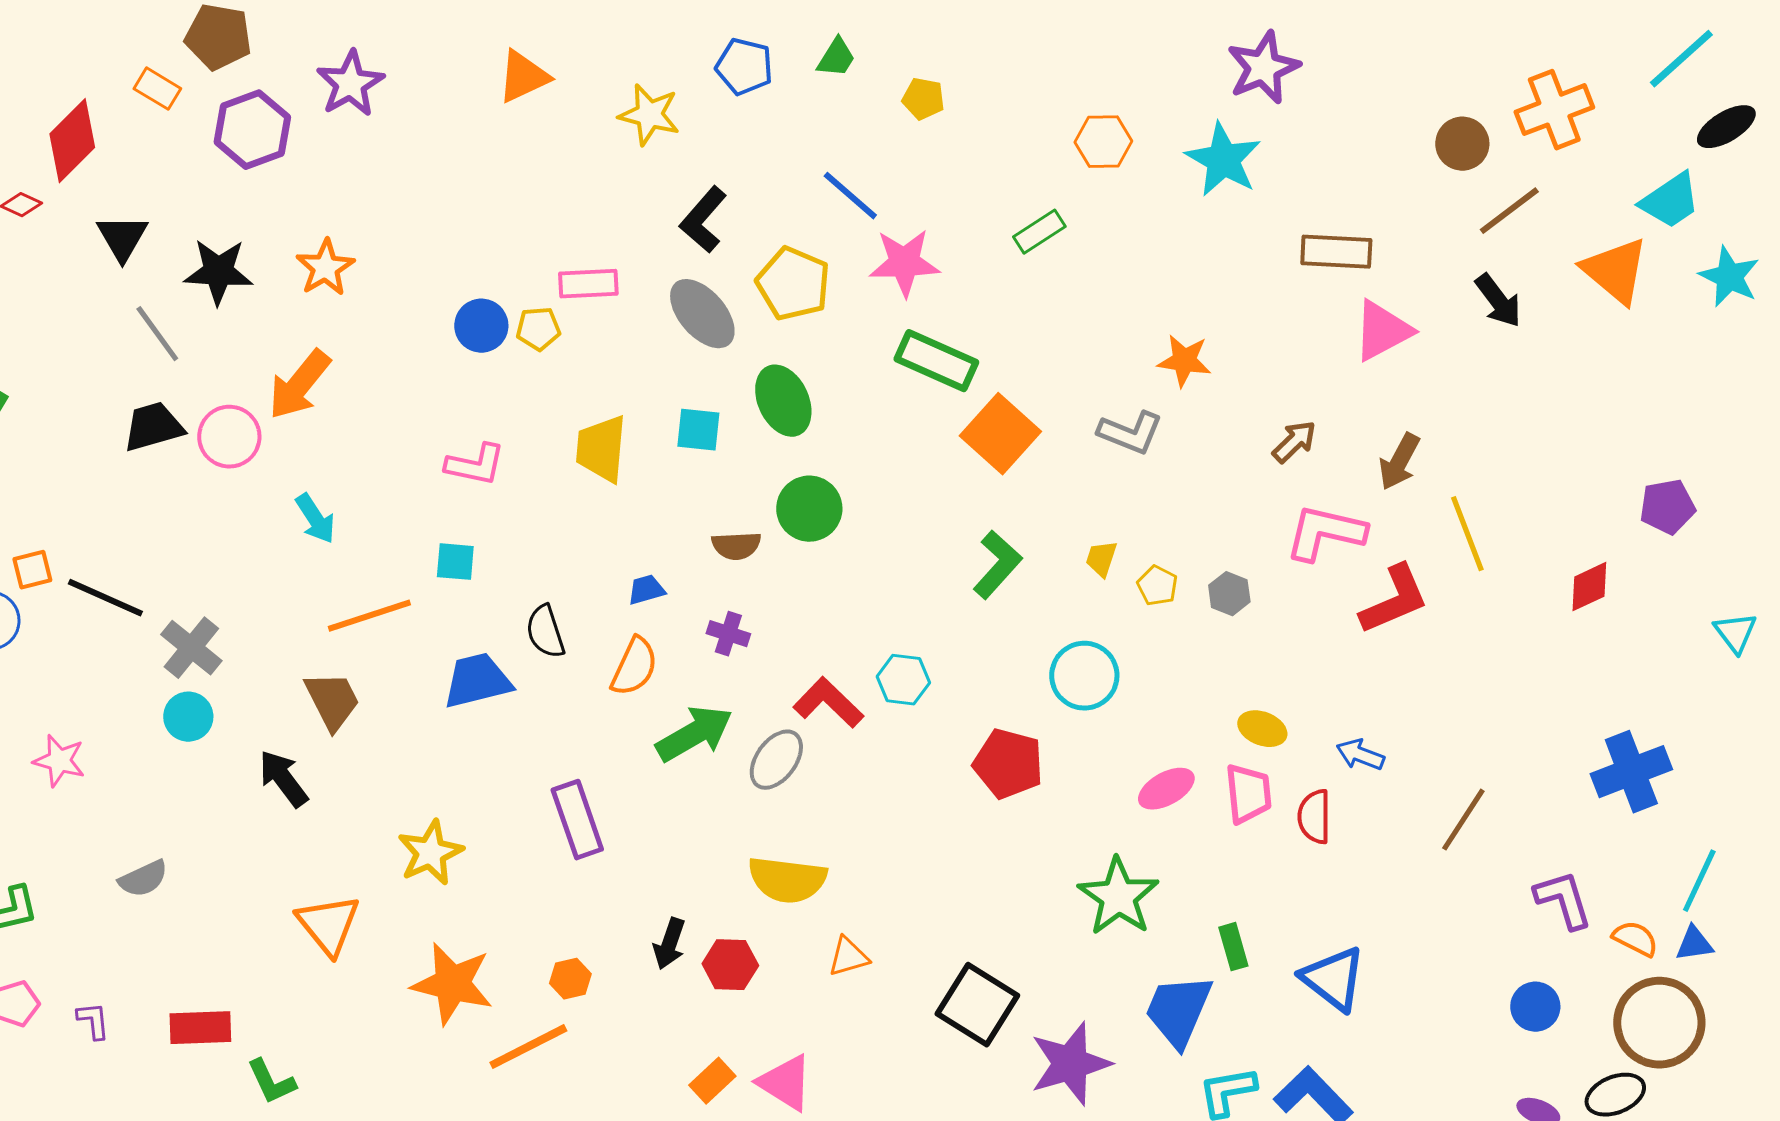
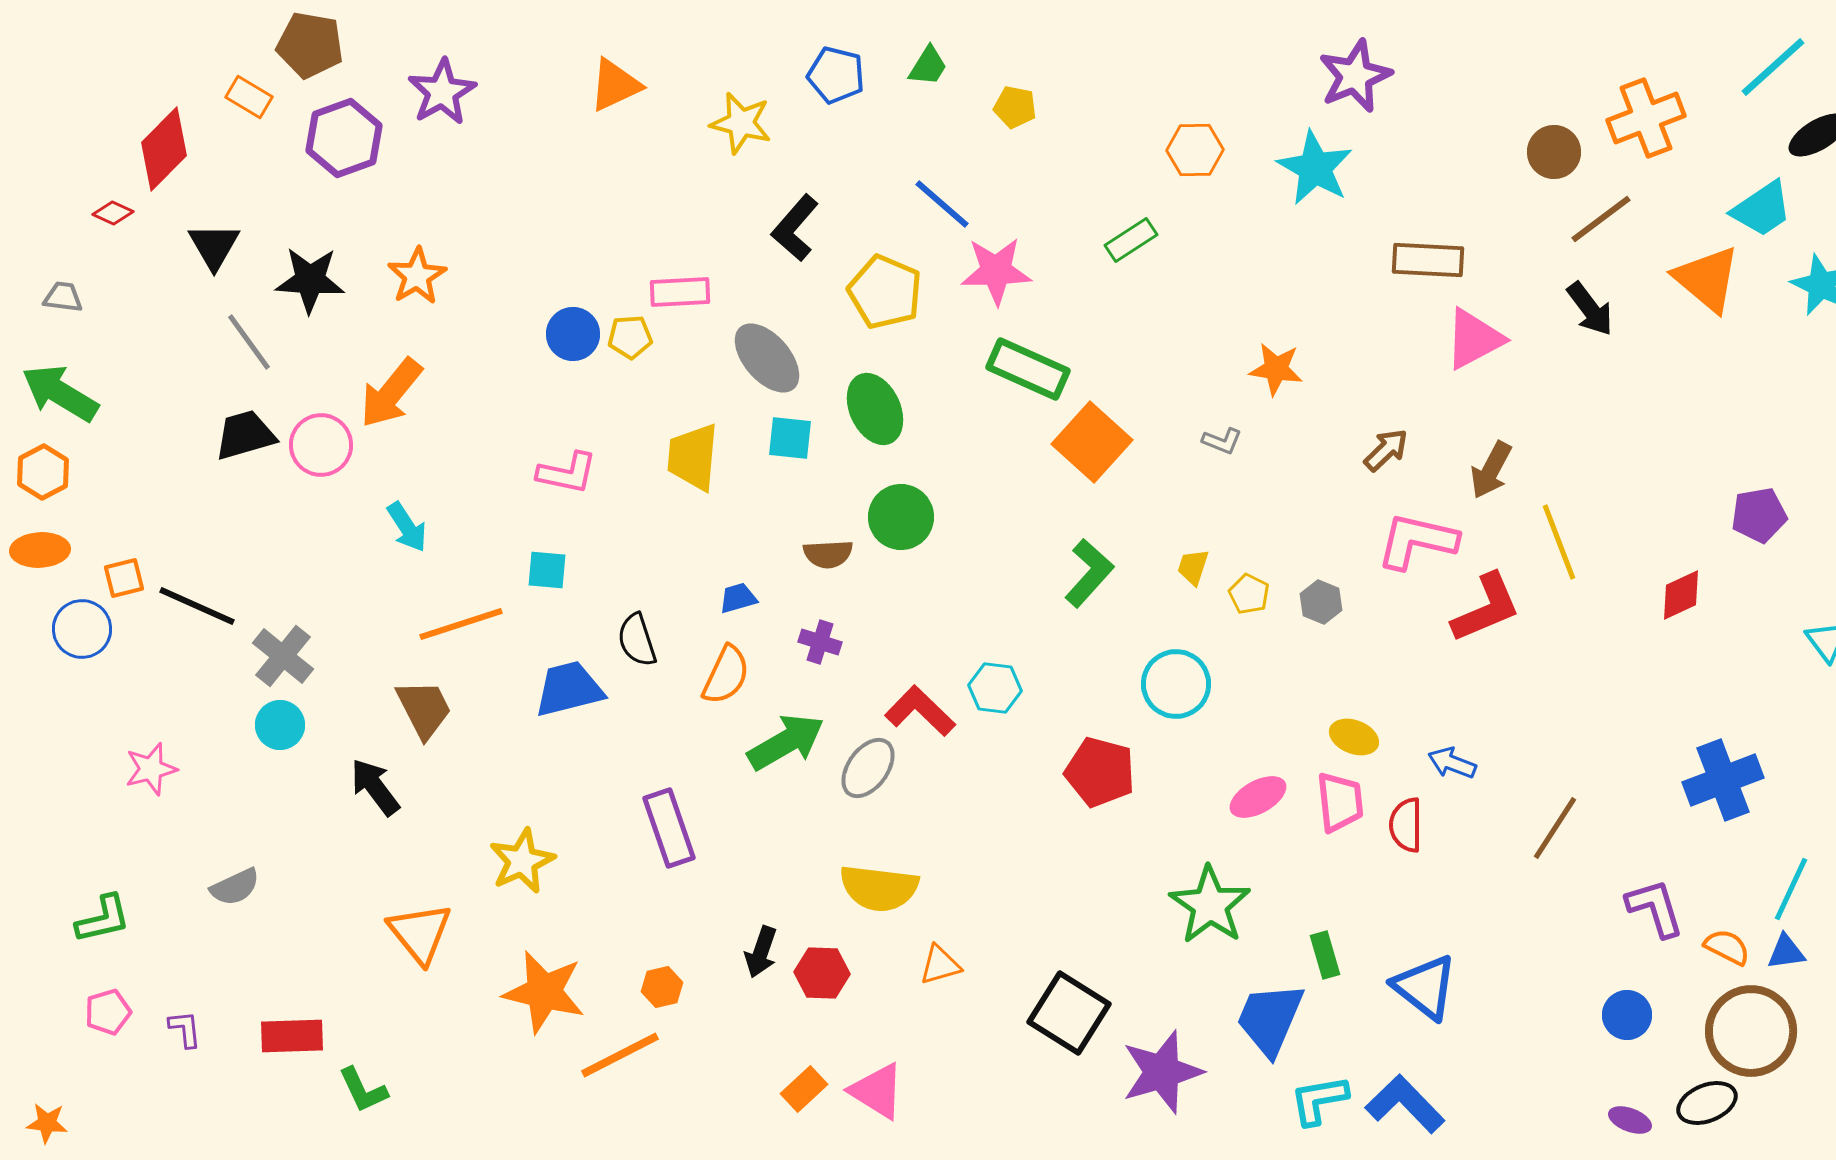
gray ellipse: (702, 314) -> (767, 358), moved
gray L-shape: (1130, 433) -> (1222, 441), size x0.6
pink star: (59, 761) -> (151, 769), turned -30

